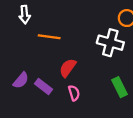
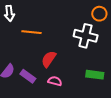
green rectangle: (120, 87) -> (95, 75), turned -54
pink semicircle: (74, 93) -> (55, 81), turned -56

